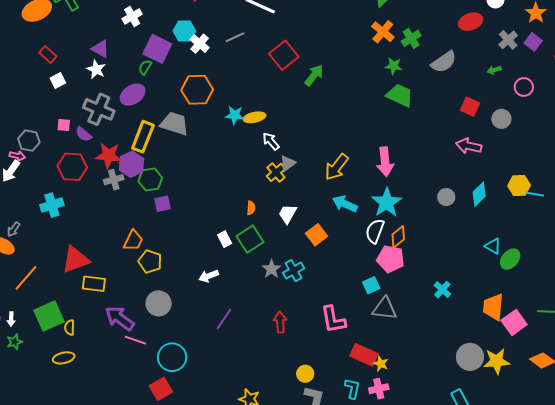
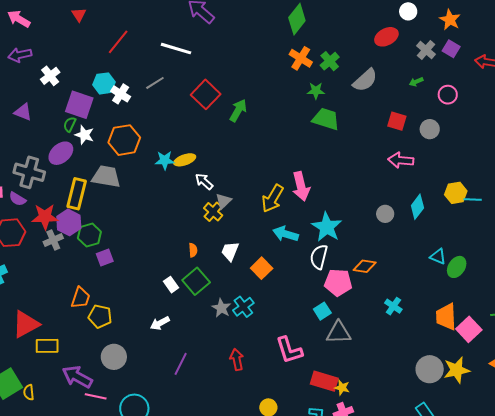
white star: (96, 69) -> (84, 135), moved
pink arrow: (385, 162) -> (301, 186), moved
orange diamond: (398, 237) -> (365, 266), moved, turned 55

